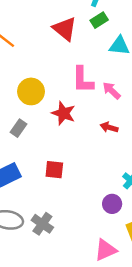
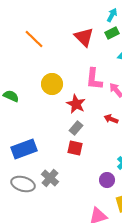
gray rectangle: (18, 128) -> (76, 128), moved
red square: (54, 170) -> (75, 148), moved
gray cross: (42, 224) -> (50, 178), moved

